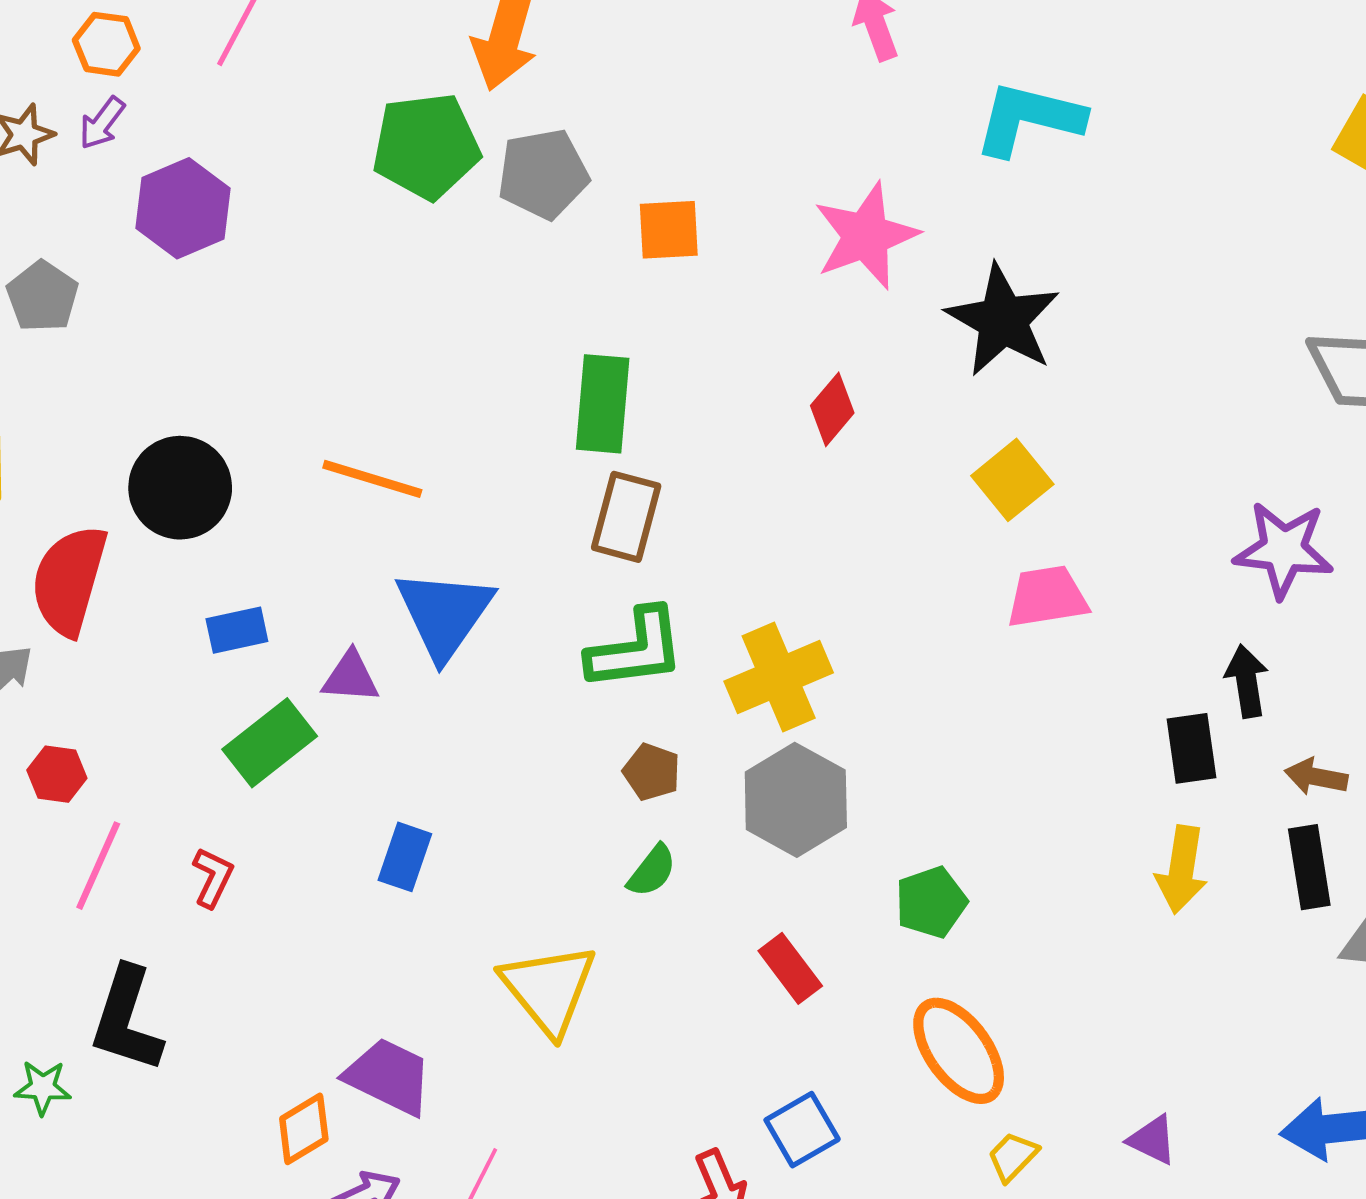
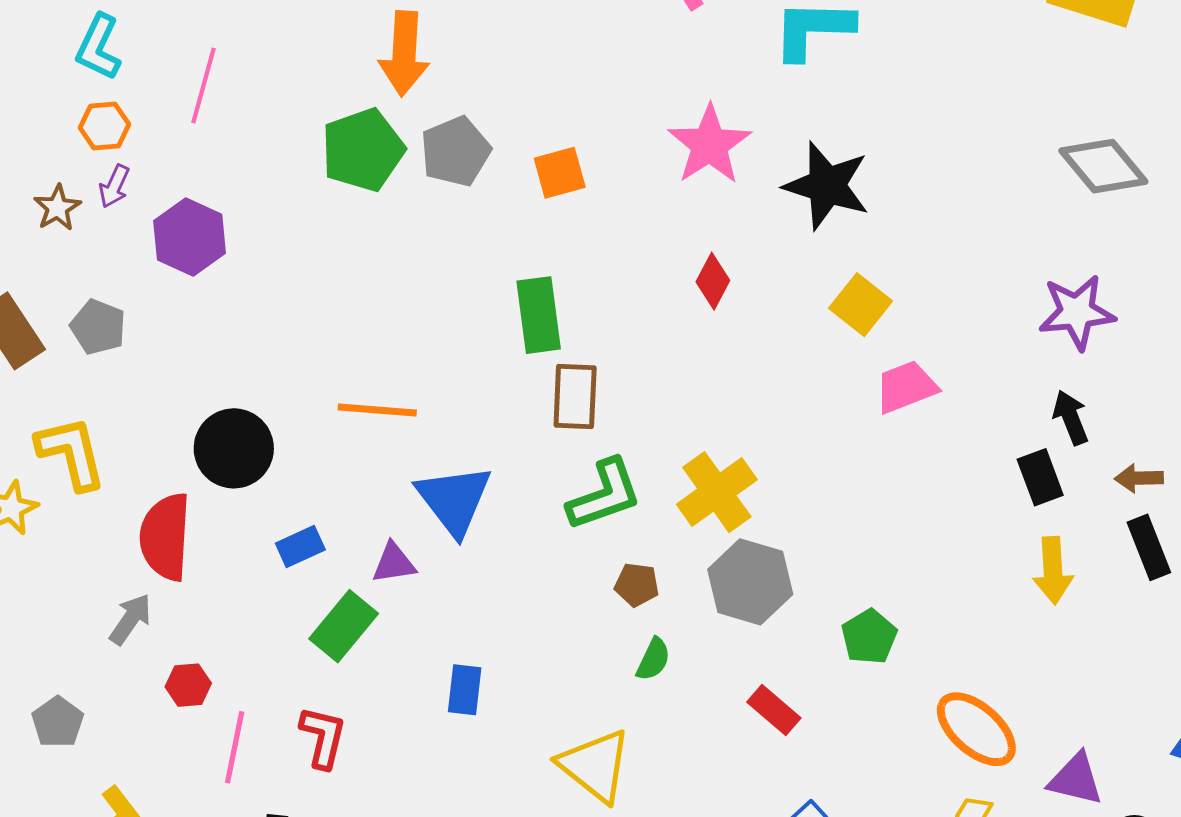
red L-shape: (213, 877) -> (323, 737), size x1.4
orange ellipse: (959, 1051) -> (976, 729), moved
purple triangle: (1152, 1140) -> (1076, 779), size x1.4

